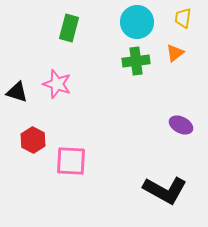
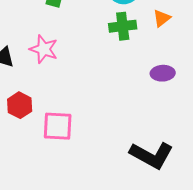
purple ellipse: (181, 125) -> (163, 73), moved, turned -30

